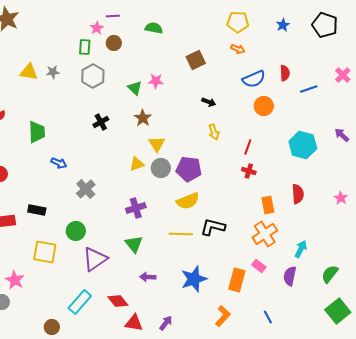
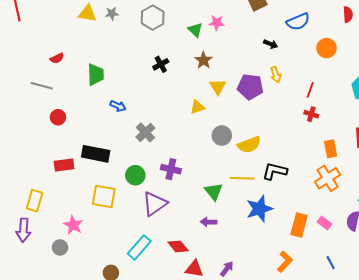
blue semicircle: (254, 79) -> (298, 22), moved
gray circle: (161, 168) -> (222, 136), moved
purple pentagon: (189, 169) -> (250, 87), moved
purple cross: (136, 208) -> (171, 169), moved, turned 30
black rectangle: (37, 210) -> (96, 154), size x1.5
green triangle: (134, 244) -> (214, 191), moved
pink rectangle: (259, 266) -> (324, 223), moved
blue star: (194, 279) -> (259, 209), moved

